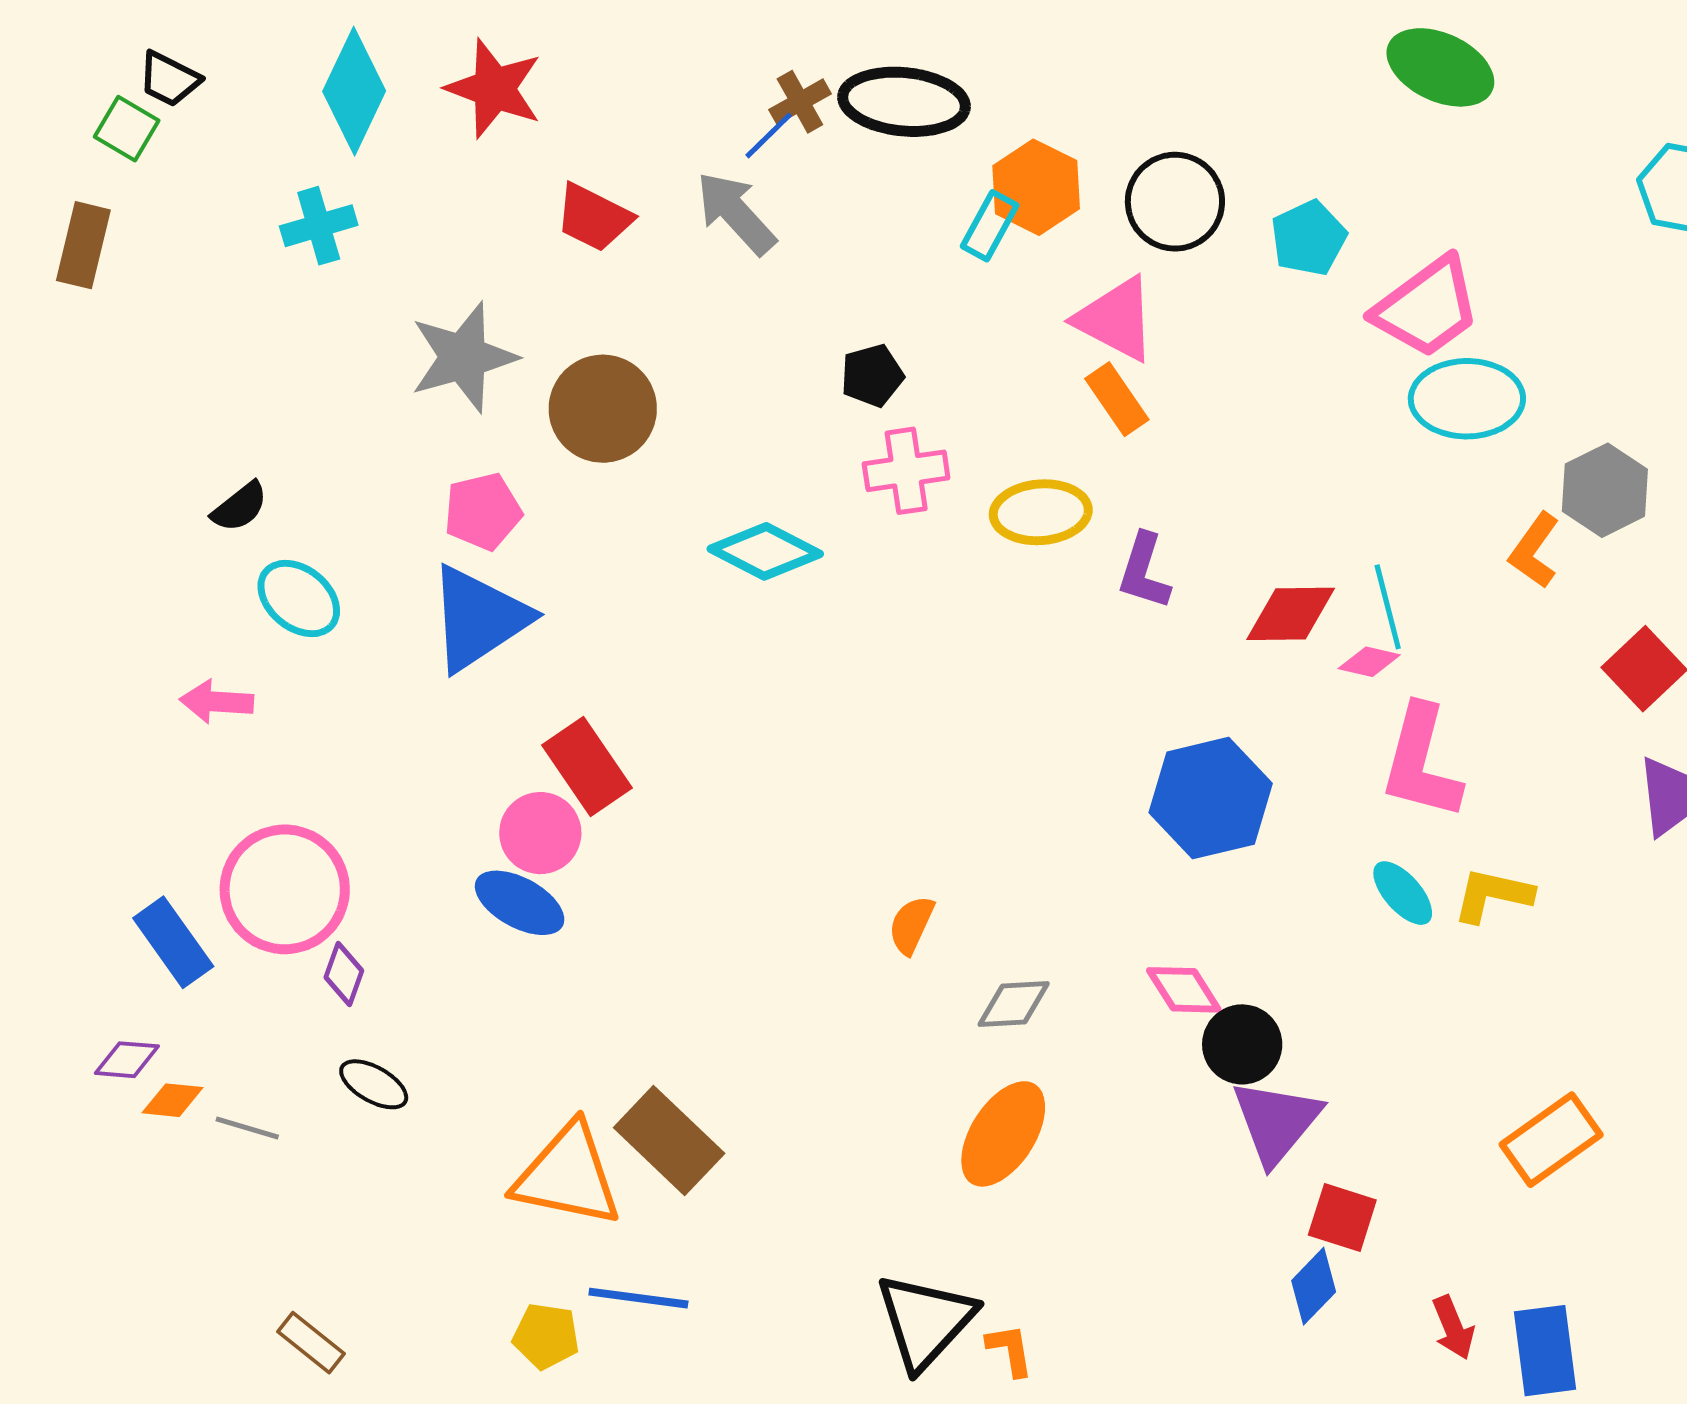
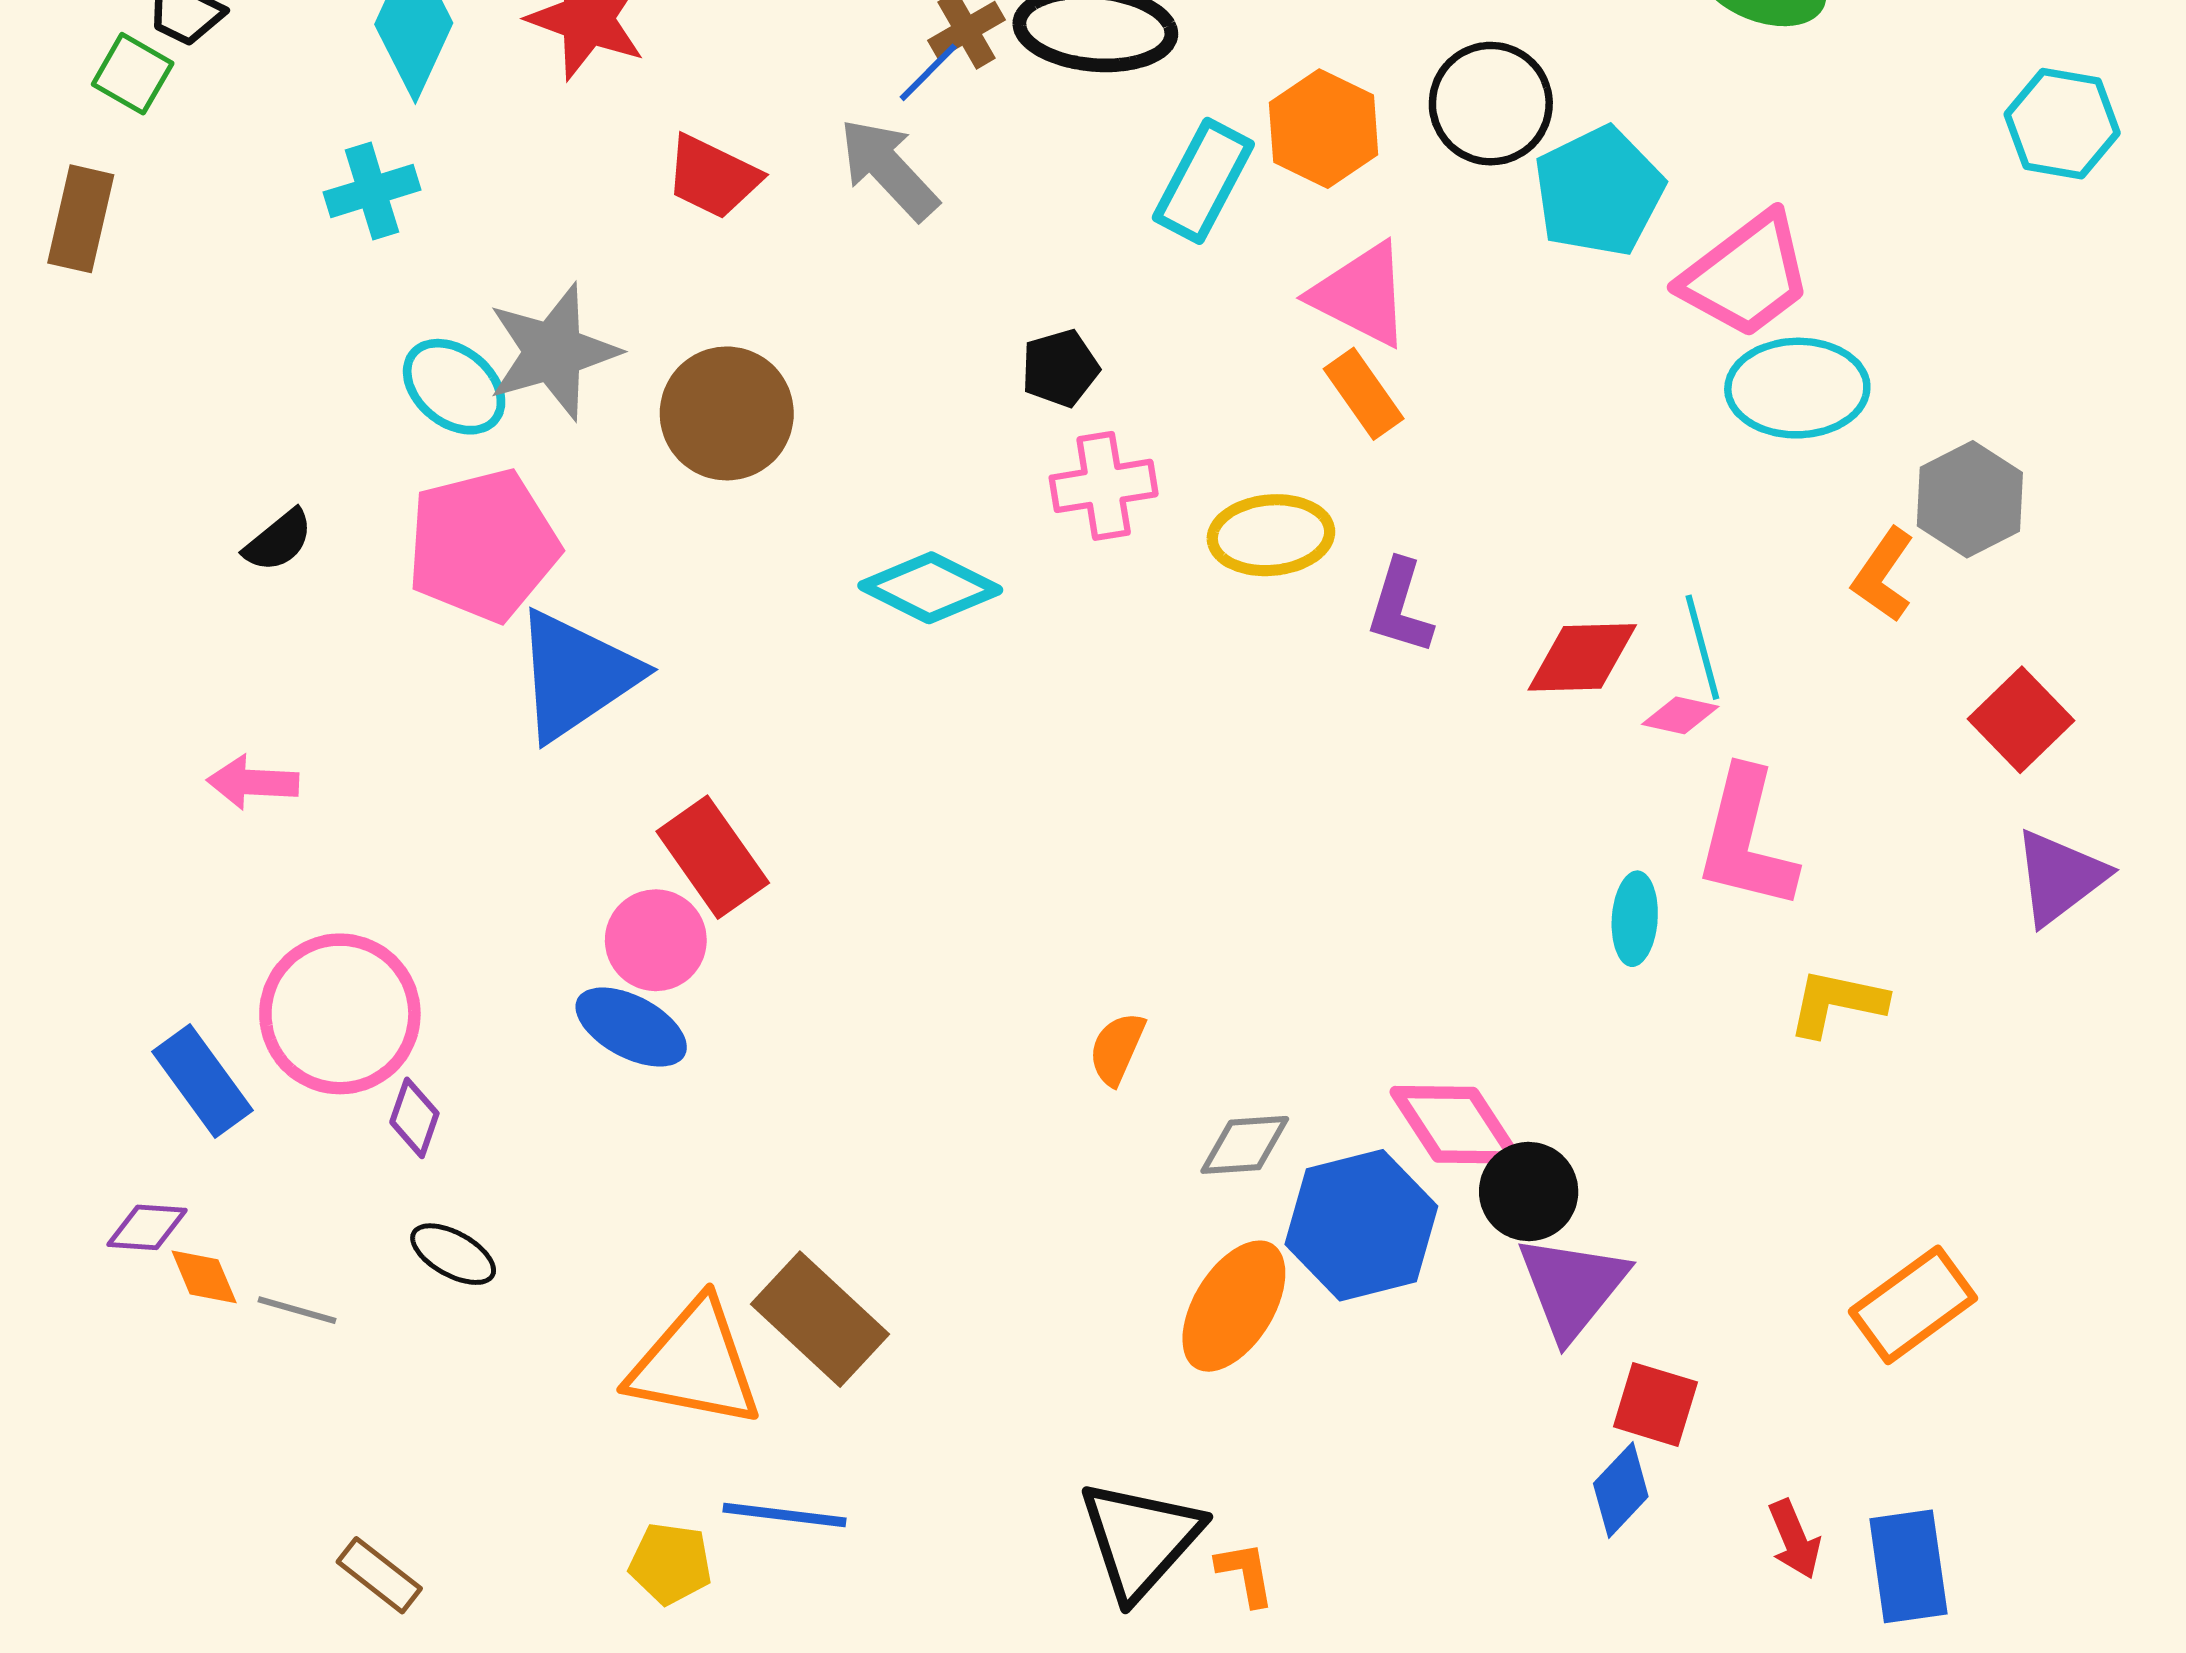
orange hexagon: (1036, 187) -> (1324, 129), moved
black circle: (1175, 202) -> (1491, 104), moved
cyan rectangle: (990, 226) -> (1203, 181), size x1.4
cyan pentagon: (1309, 238) -> (1599, 191), size x1.4
pink pentagon: (483, 511) -> (483, 545), moved, size x1.6
cyan ellipse: (299, 598) -> (454, 387), moved
blue hexagon: (1211, 798) -> (1361, 1225), moved
cyan ellipse: (1403, 893) -> (1635, 919), moved, turned 46
pink diamond: (1184, 990) -> (1455, 1125), size x1.4
orange diamond: (172, 1100) -> (204, 1277), turned 62

